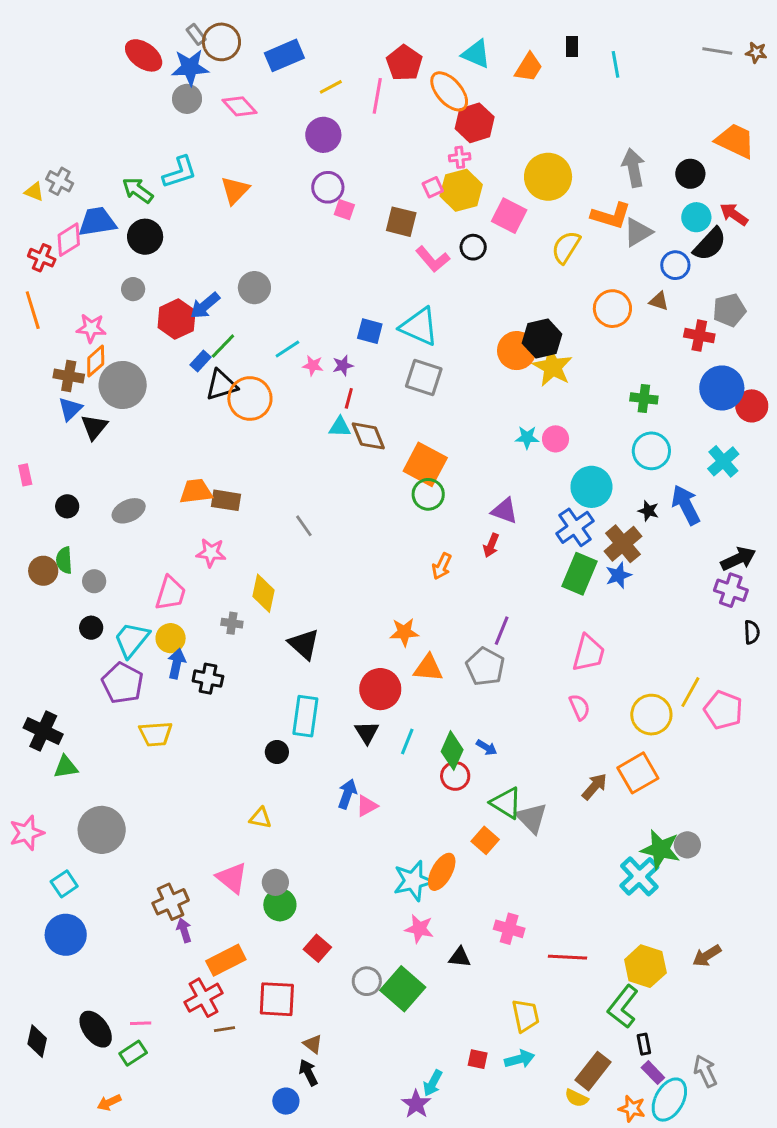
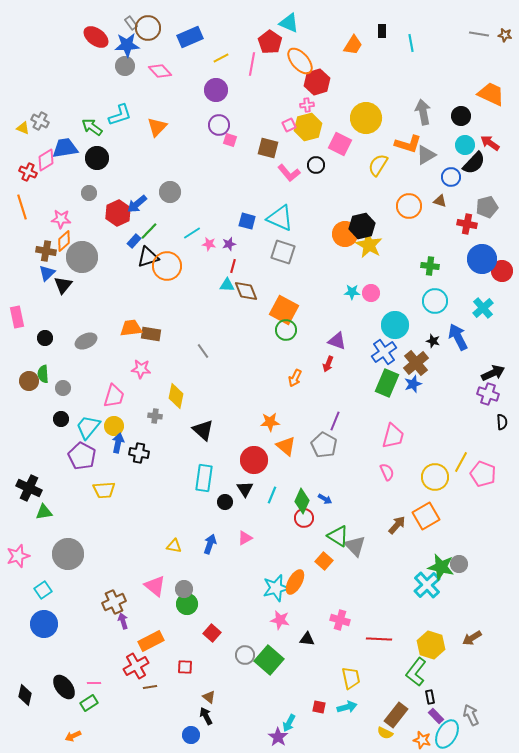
cyan triangle: (476, 54) -> (289, 23), moved
pink rectangle: (25, 475) -> (17, 317), size x1.5
orange triangle: (428, 668) -> (286, 446), turned 35
black circle: (277, 752) -> (225, 502), moved
blue arrow: (347, 794) -> (210, 544), moved
red square: (277, 999) -> (185, 667), size x0.6

